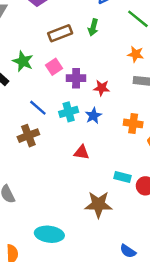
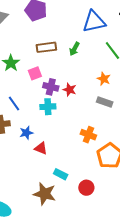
red star: (102, 88) -> (70, 90), moved
cyan cross: (69, 112) -> (48, 107), moved
blue star: (93, 116) -> (26, 133), moved
cyan rectangle: (122, 177) -> (61, 174), moved

